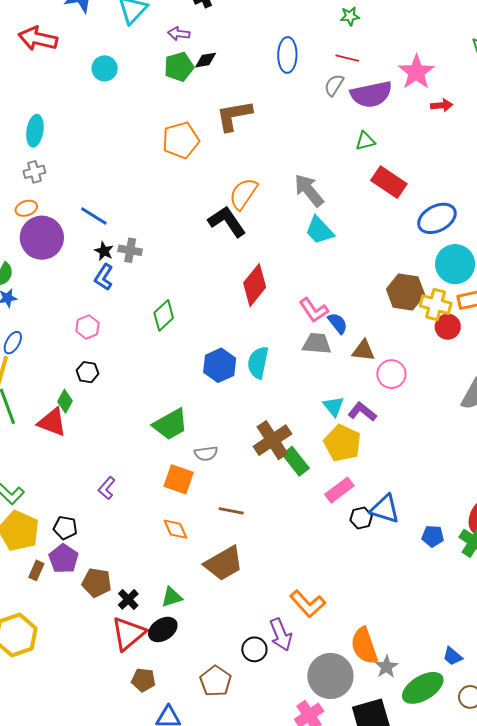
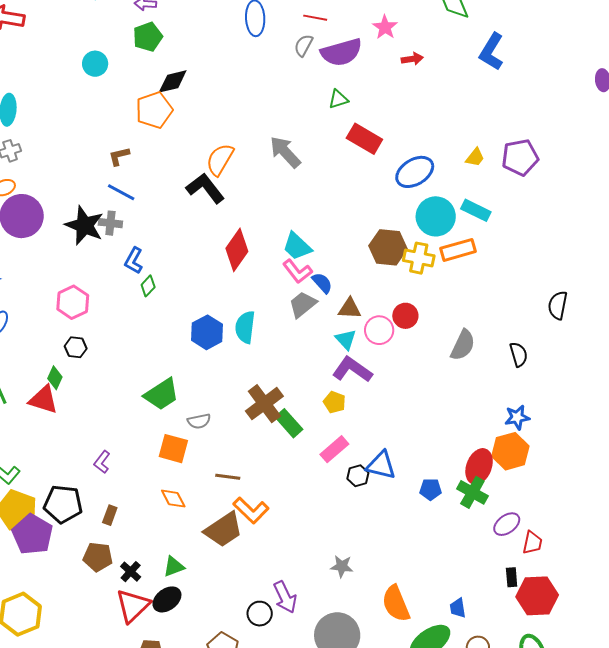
black diamond: (206, 60) -> (173, 81), moved, size x1.4
cyan circle: (105, 68) -> (95, 64), moved
pink star: (416, 72) -> (385, 27), size x0.7
brown L-shape: (234, 116) -> (119, 156), moved, size x0.6
blue line: (94, 216) -> (121, 192), moved
cyan trapezoid: (319, 230) -> (297, 246), moved
black star: (104, 251) -> (84, 225), size x2.0
blue L-shape: (104, 277) -> (134, 261), moved
green diamond: (164, 315) -> (148, 286), size x0.7
pink hexagon: (87, 327) -> (73, 302), size x1.4
red circle: (448, 327) -> (405, 316), moved
gray trapezoid: (317, 344) -> (303, 304), turned -40
cyan triangle: (334, 406) -> (346, 339), moved
purple L-shape: (362, 412) -> (352, 370), size x1.4
yellow pentagon: (342, 443) -> (334, 402), size x0.6
black pentagon: (65, 528) -> (63, 504), size x1.6
purple pentagon: (64, 559) -> (32, 534), moved, size x1.4
brown rectangle: (36, 570) -> (110, 515), moved
orange L-shape: (308, 604) -> (251, 510), moved
orange semicircle: (364, 646) -> (396, 604), moved
blue trapezoid: (453, 656) -> (458, 608), turned 45
gray star: (386, 667) -> (342, 566), moved, turned -30

